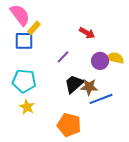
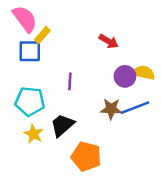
purple line: (63, 57) -> (70, 81), moved, turned -40
black trapezoid: (74, 84) -> (62, 125), moved
blue line: (101, 99) -> (135, 108), moved

